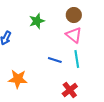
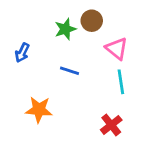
brown circle: (74, 15) -> (92, 21), moved
blue line: (55, 60) -> (69, 71), moved

